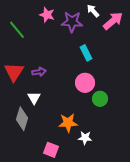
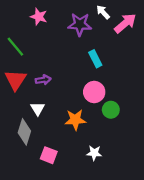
pink star: (47, 15) -> (39, 17), moved
green line: (17, 30) -> (15, 47), moved
orange star: (68, 123) -> (75, 120), moved
pink square: (51, 150) -> (49, 155), moved

